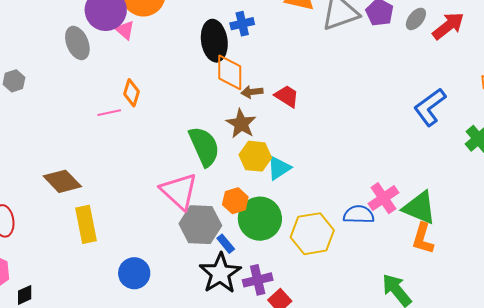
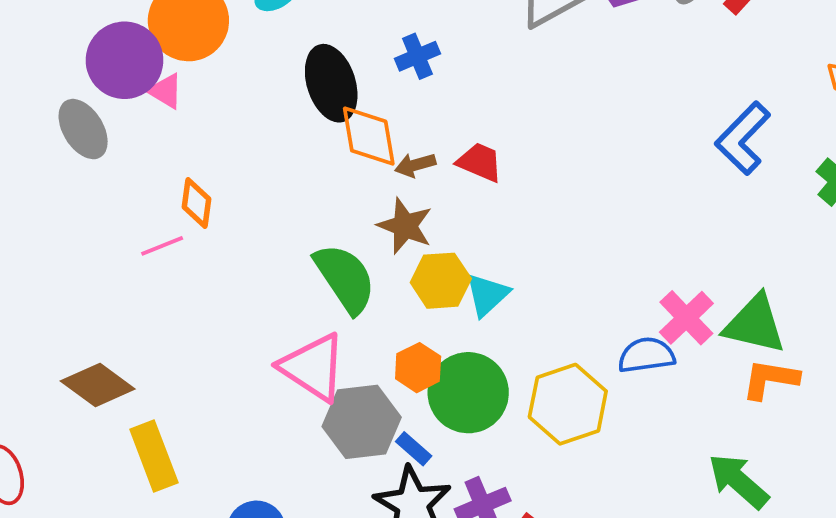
blue cross: (242, 24) -> (417, 56), moved
orange L-shape: (423, 238) -> (770, 379), turned 92

